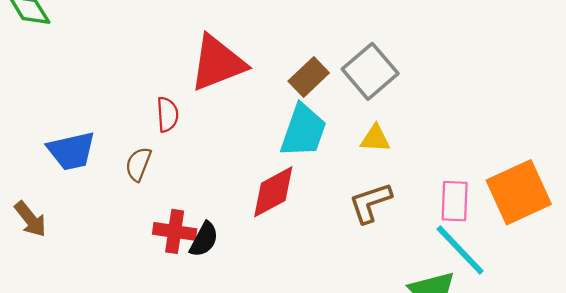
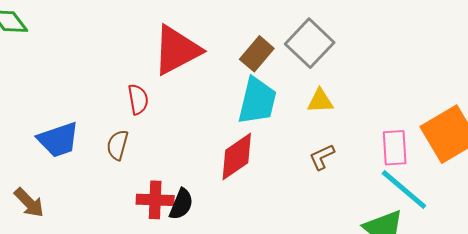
brown L-shape: (370, 203) -> (322, 157), size x0.7

